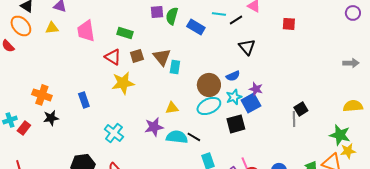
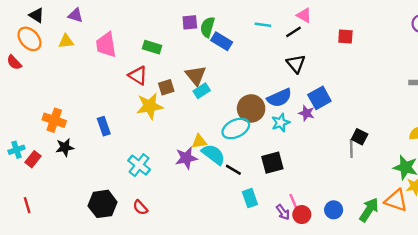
black line: (236, 20) -> (294, 32), moved
blue rectangle: (196, 27) -> (222, 41), moved
brown square: (137, 56) -> (166, 87), moved
cyan rectangle: (175, 67) -> (202, 91), moved, turned 48
blue semicircle: (233, 76) -> (279, 98), size x1.5
blue square: (251, 103) -> (319, 98), moved
cyan ellipse: (209, 106) -> (236, 128), moved
yellow triangle: (172, 108) -> (199, 141), moved
black square: (301, 109) -> (360, 137), turned -32
black square: (236, 124) -> (272, 163), moved
cyan semicircle: (177, 137) -> (213, 154), moved, turned 30

